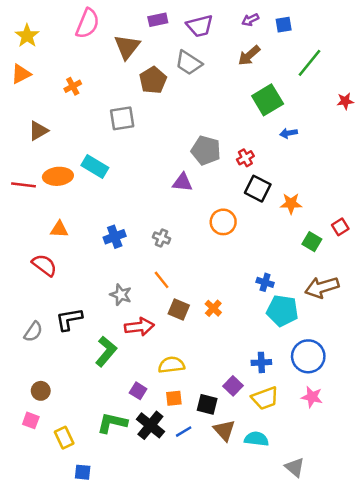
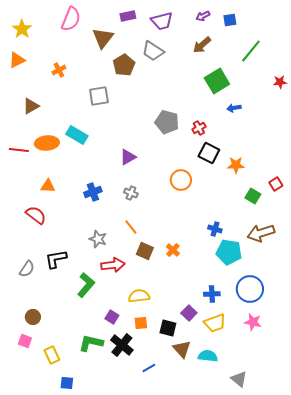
purple triangle: (182, 182) -> (128, 157), moved, turned -36
blue line: (184, 432) -> (149, 368), moved

